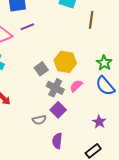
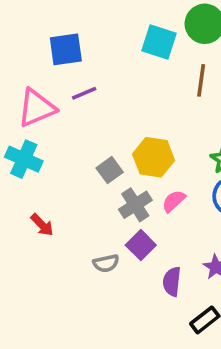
gray cross: (55, 88) -> (135, 205), turned 30
purple semicircle: (57, 141) -> (172, 282), moved

